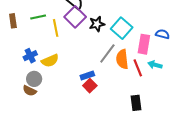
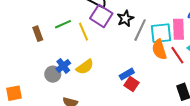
cyan square: (122, 28) -> (161, 33), moved, turned -35
gray line: (107, 53) -> (140, 30), moved
gray circle: (34, 79) -> (53, 74), moved

